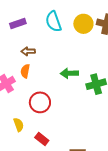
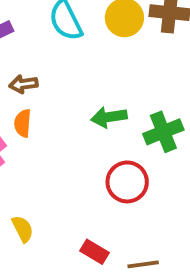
red circle: (40, 102) -> (127, 182), moved
red rectangle: (42, 139) -> (95, 252), moved

